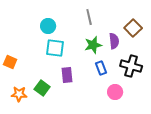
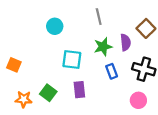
cyan square: (55, 48) -> (72, 60), moved
purple rectangle: (67, 75) -> (79, 90), moved
pink circle: (115, 92) -> (138, 100), moved

